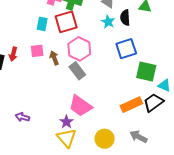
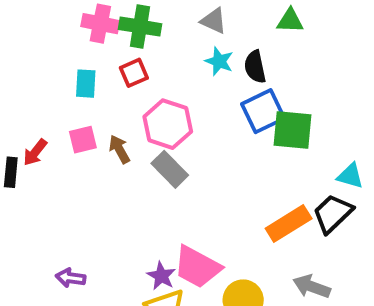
black semicircle: (125, 18) -> (255, 67), moved
red square: (66, 22) -> (134, 73), size x0.6
red arrow: (13, 54) -> (35, 152), turned 32
green square: (146, 72) -> (293, 130), moved
pink trapezoid: (80, 106) -> (197, 267), moved

